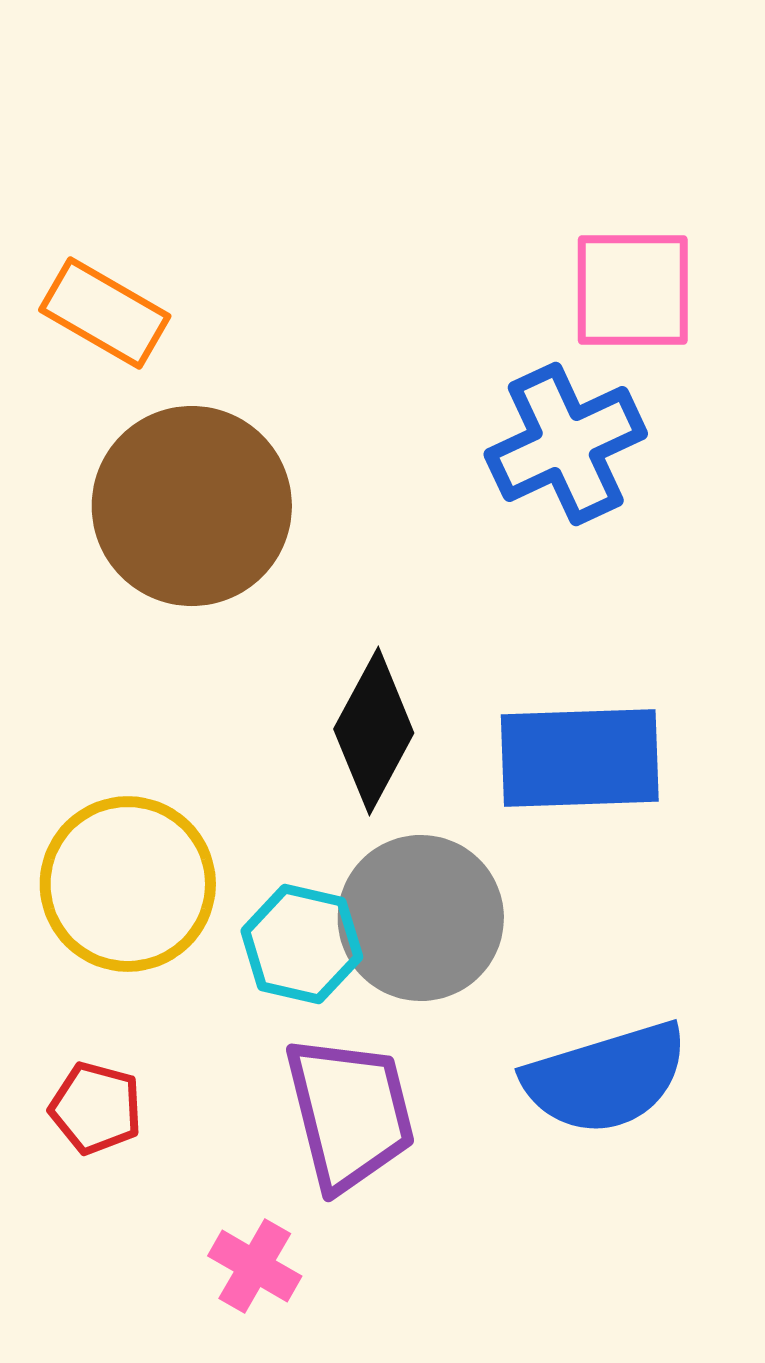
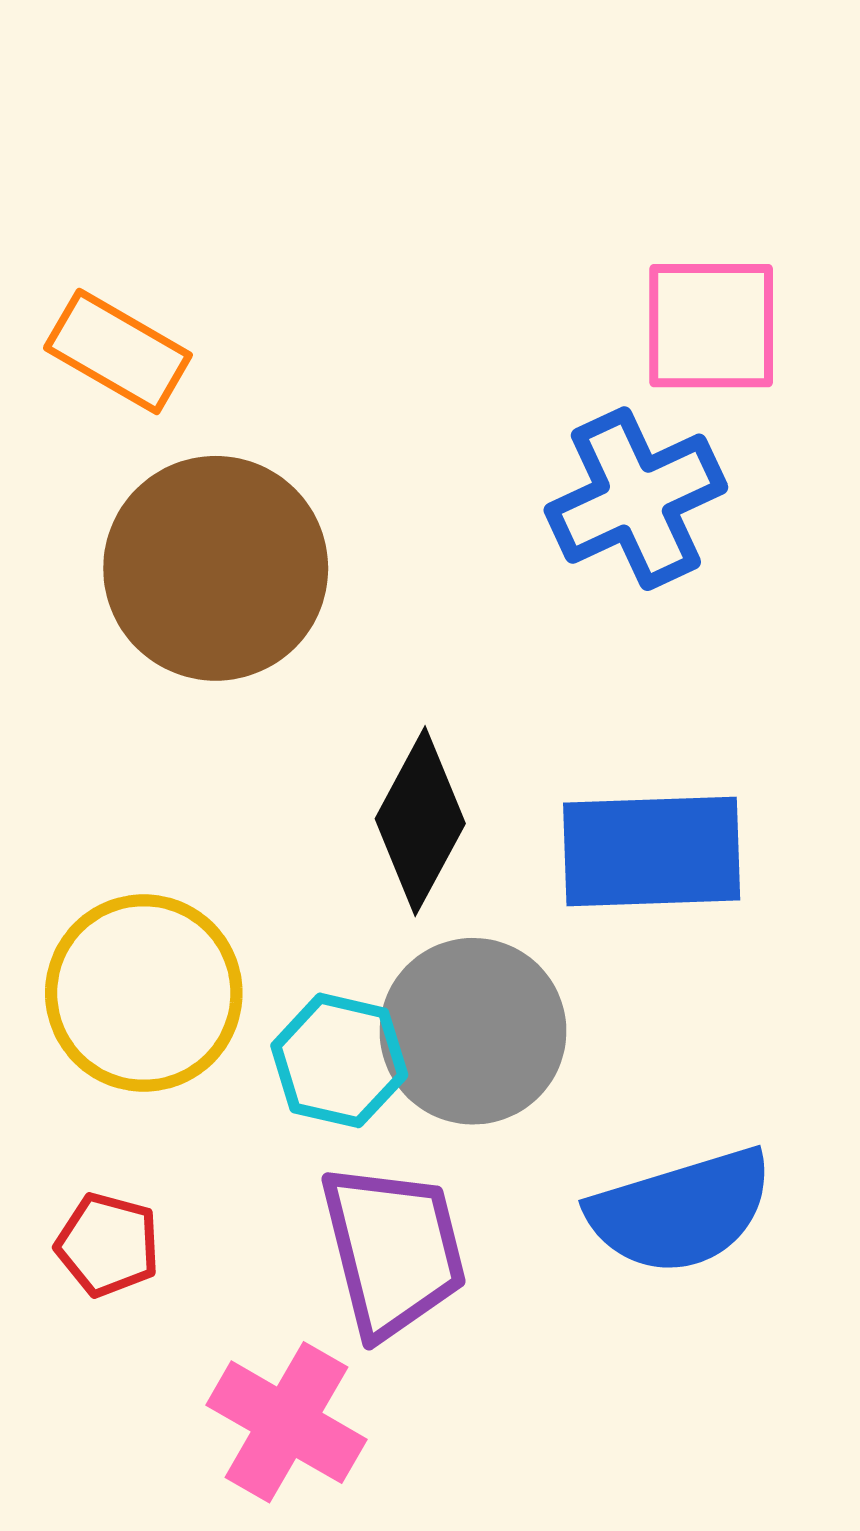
pink cross: (255, 1266) -> (286, 1422), size x1.5

